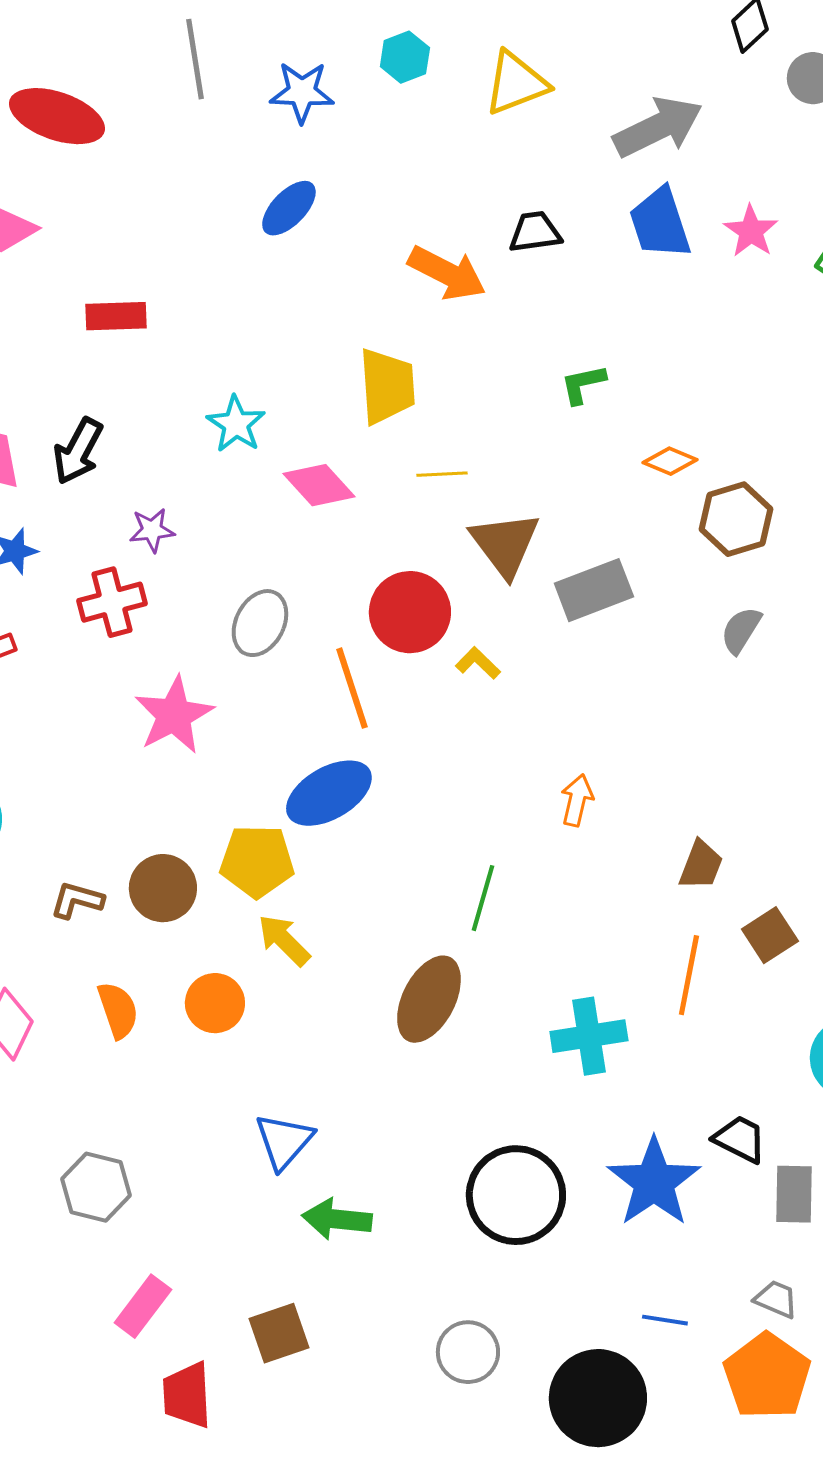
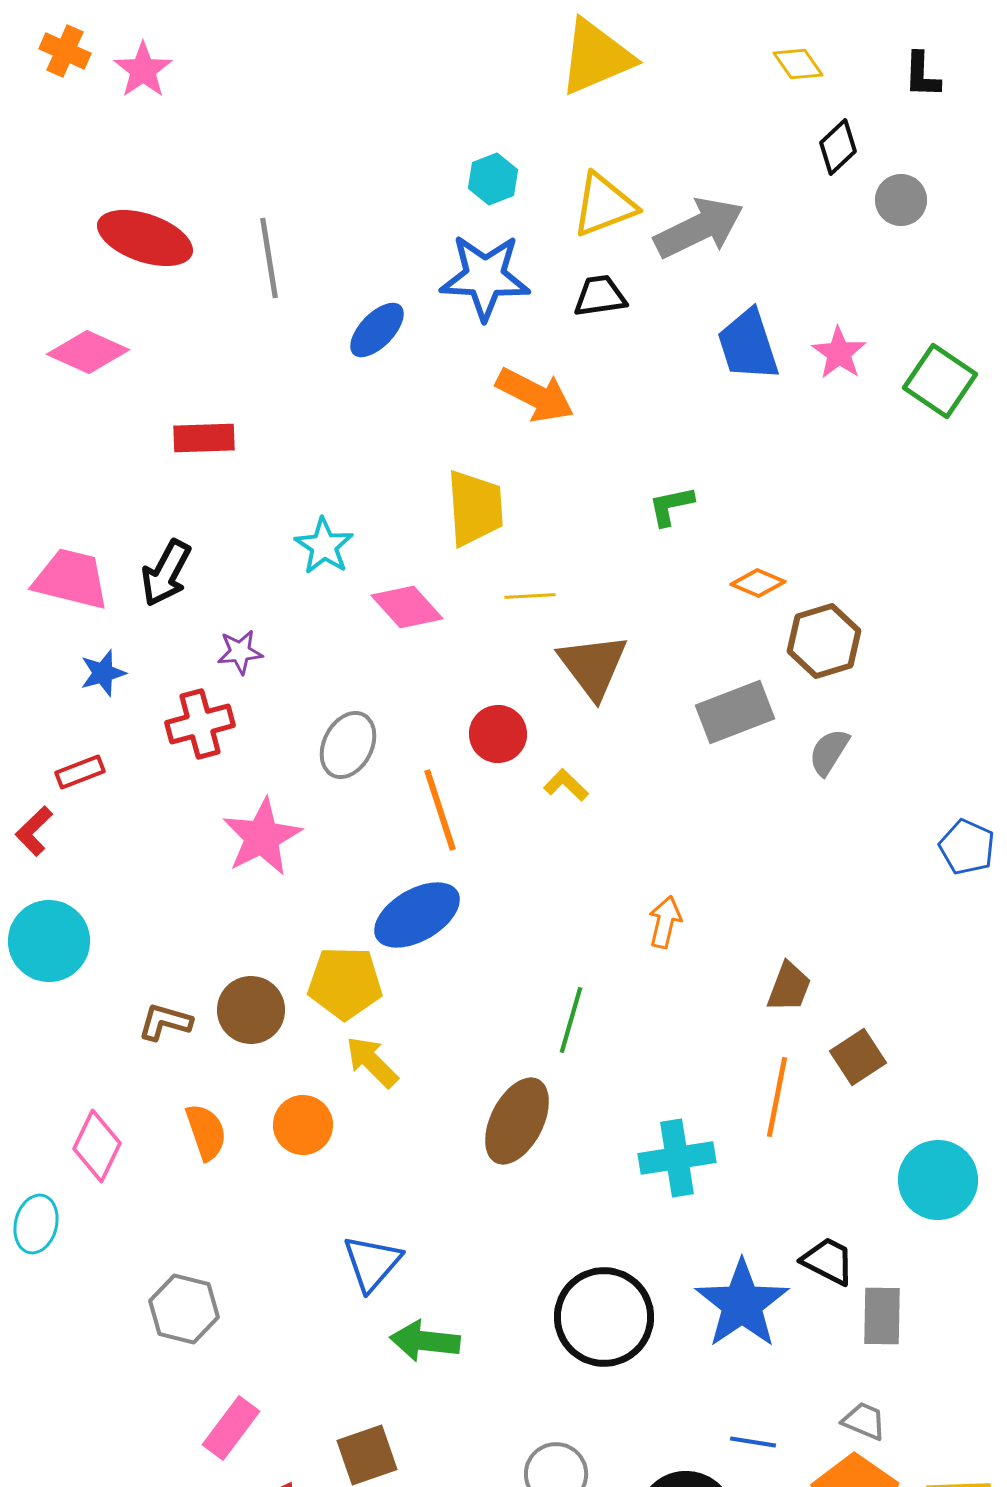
gray line: (195, 59) -> (269, 258), moved
blue star: (302, 92) -> (485, 277), moved, size x1.4
gray arrow: (658, 127) -> (699, 228), moved
black trapezoid: (535, 232) -> (600, 296), moved
gray rectangle: (594, 590) -> (735, 712), moved
red circle: (410, 612) -> (498, 734), size x0.7

